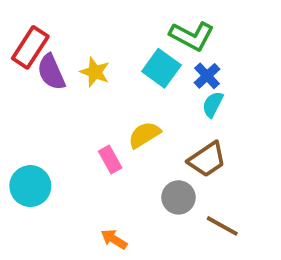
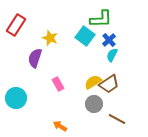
green L-shape: (192, 36) -> (101, 19), turned -30
purple semicircle: (51, 72) -> (35, 58), moved, turned 42
yellow semicircle: (144, 135) -> (93, 82), moved

